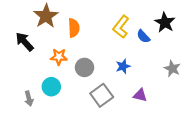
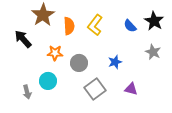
yellow L-shape: (121, 27) -> (95, 25), moved
blue semicircle: (143, 36) -> (130, 26), moved
gray star: (172, 69) -> (153, 52), moved

